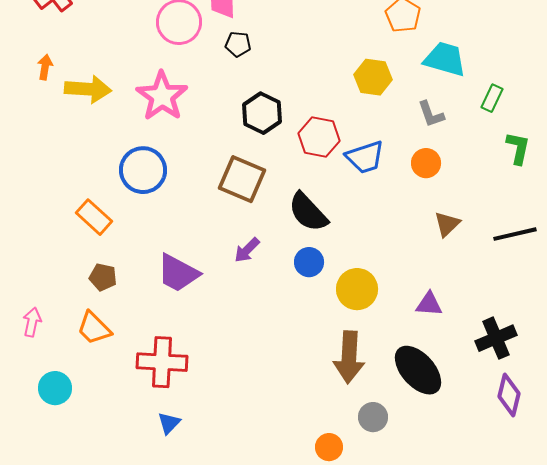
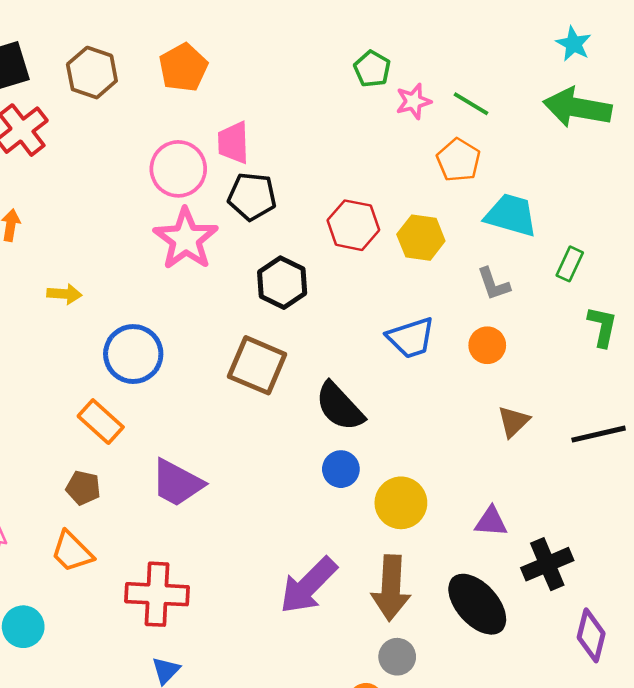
black pentagon: (238, 44) -> (252, 196), size x1.5
yellow arrow: (88, 89) -> (64, 294), moved, size x0.6
pink star: (162, 96) -> (186, 239), moved
red hexagon: (319, 137) -> (353, 225), moved
orange rectangle: (94, 217) -> (101, 422), moved
purple arrow: (247, 250) -> (308, 585), moved, size x1.8
black cross: (496, 338) -> (547, 564), moved
gray circle: (373, 417) -> (397, 657), moved

